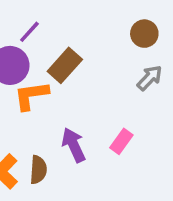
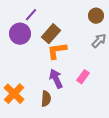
orange L-shape: (31, 95) -> (57, 51), moved
brown semicircle: (38, 170) -> (46, 99), moved

